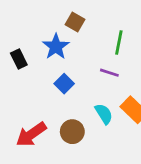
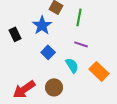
green line: (119, 43) -> (79, 17), moved
cyan semicircle: (104, 114) -> (72, 65), moved

